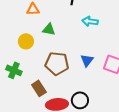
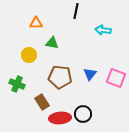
cyan arrow: (90, 21) -> (103, 30), moved

